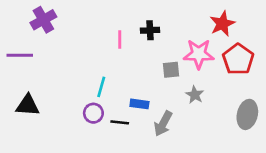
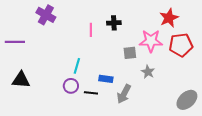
purple cross: (43, 20) -> (46, 15), moved, turned -30
red pentagon: (238, 59) -> (181, 45), turned 30
gray ellipse: (247, 114) -> (187, 100), moved, turned 35

